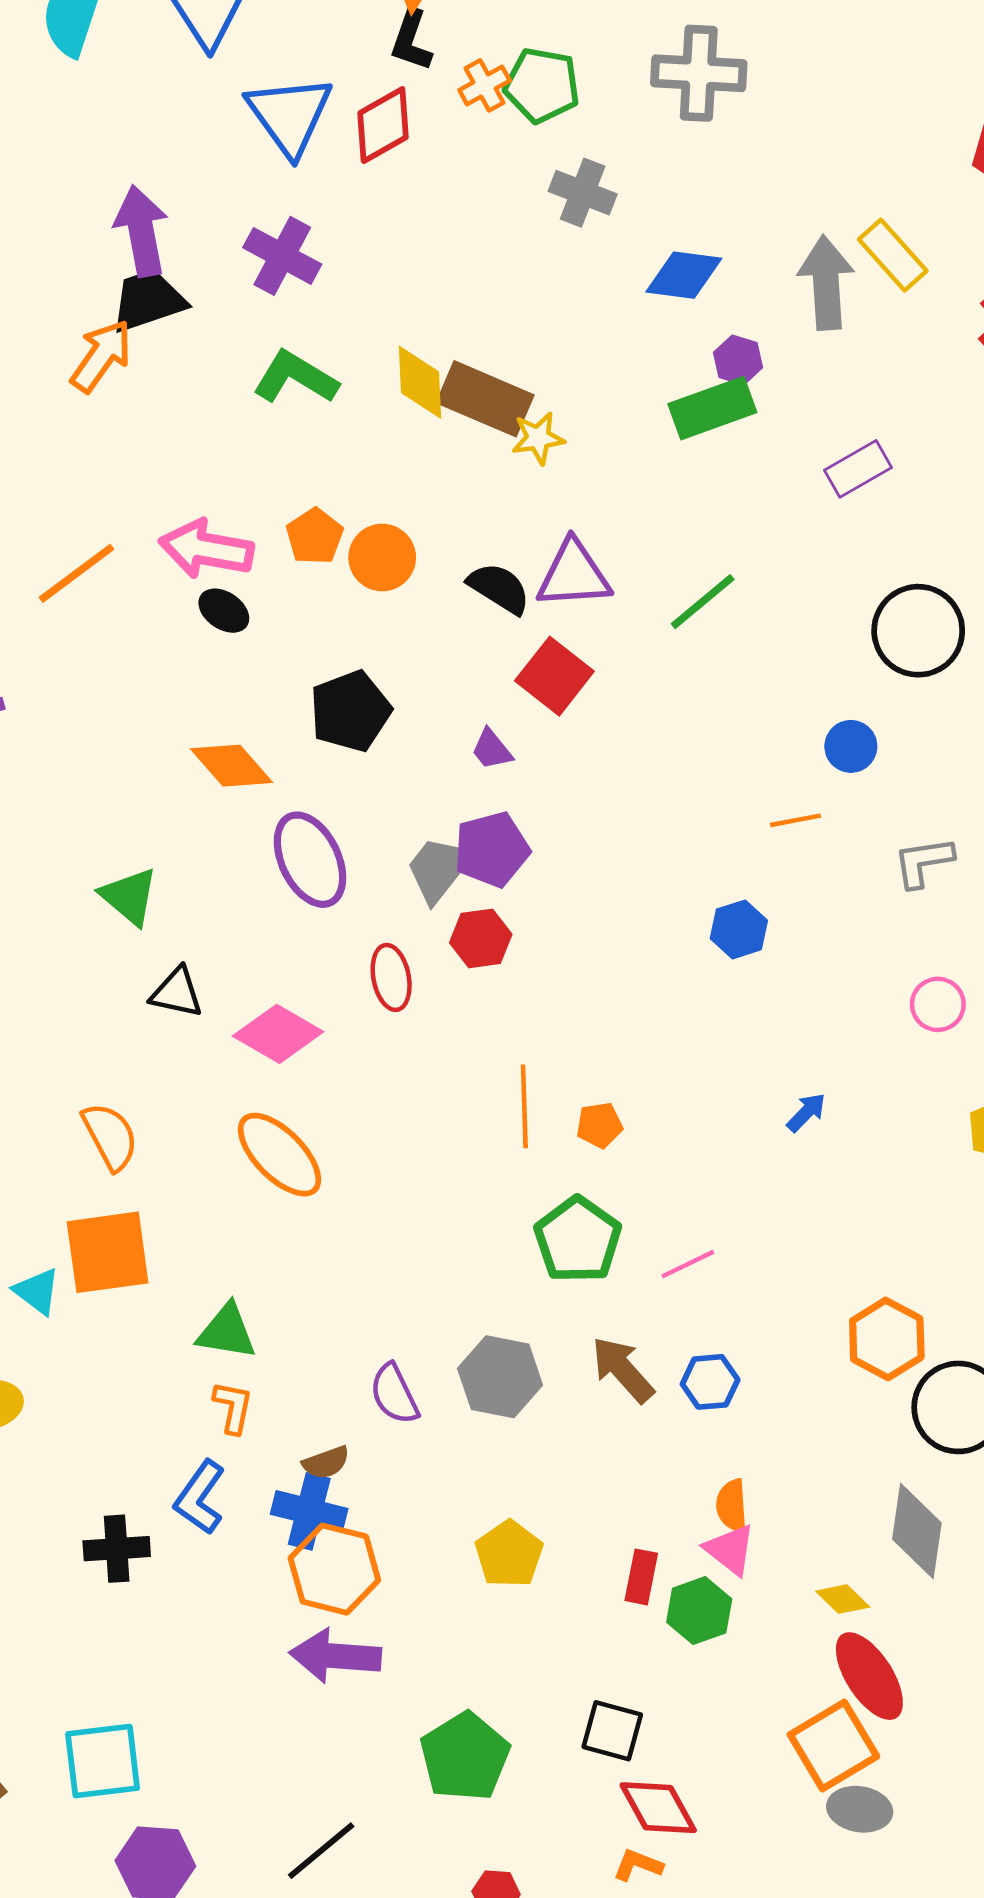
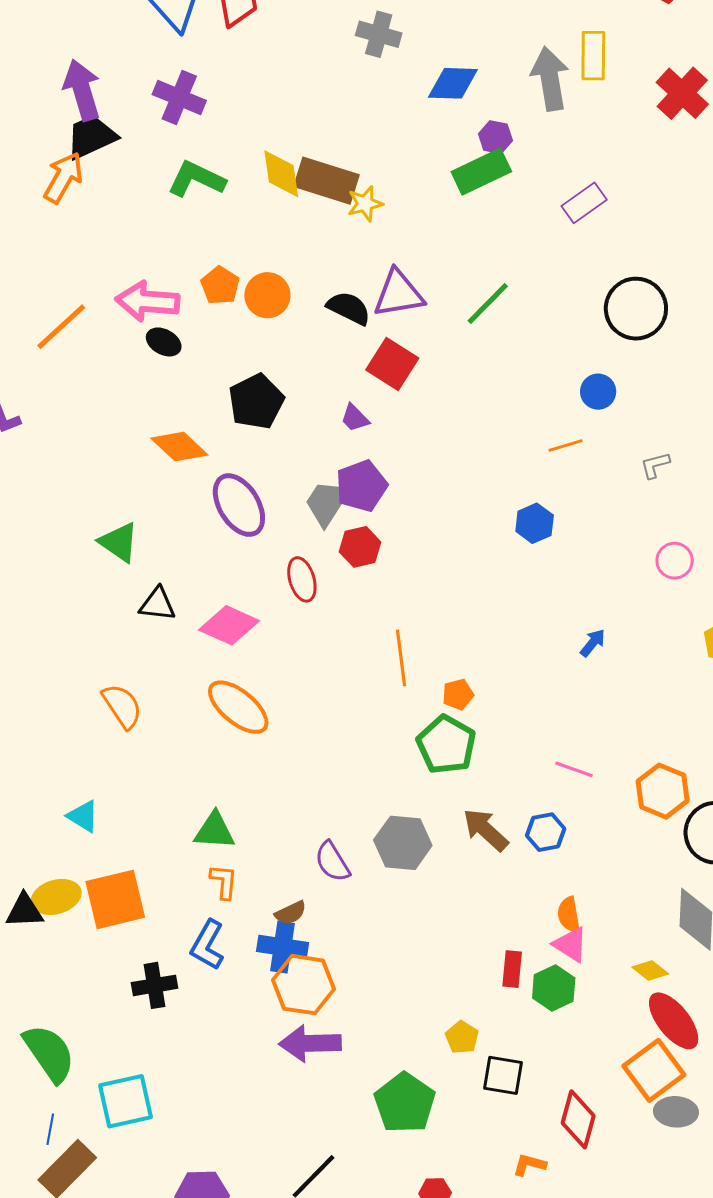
yellow rectangle: (893, 255) -> (593, 56), turned 48
gray L-shape: (923, 862) -> (655, 465), size x0.7
orange pentagon: (599, 1125) -> (458, 694), moved
orange square: (108, 1252) -> (115, 899), moved
pink line: (688, 1264) -> (574, 769), moved, turned 51
yellow pentagon: (509, 1554) -> (462, 1037), moved, size x0.7
cyan square: (103, 1761) -> (126, 1101), moved
red diamond: (658, 1808) -> (578, 1119), moved, turned 50

